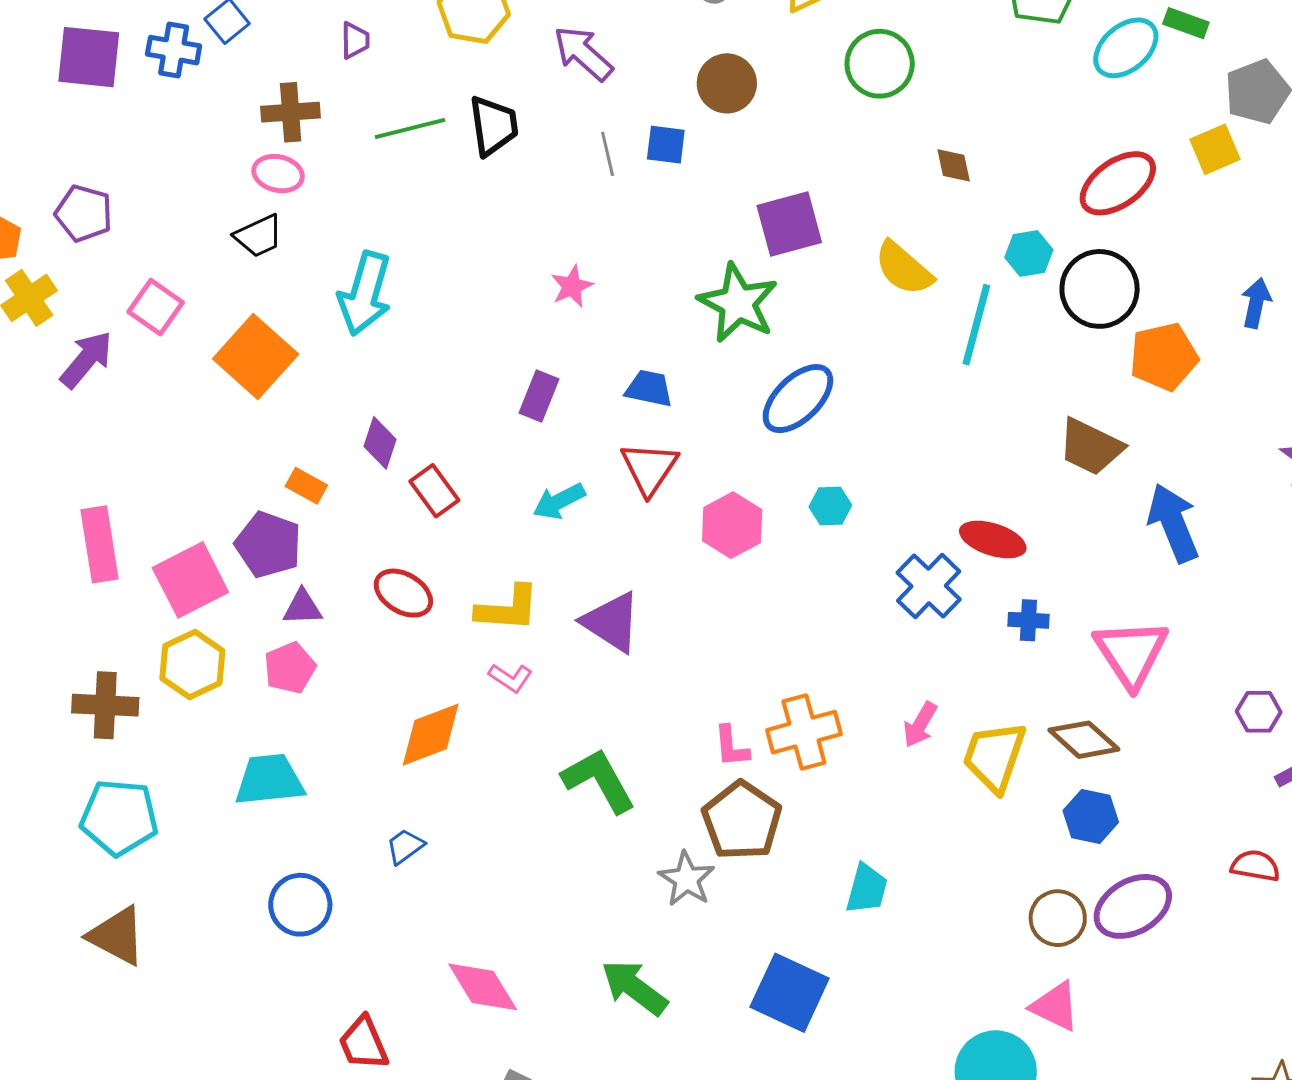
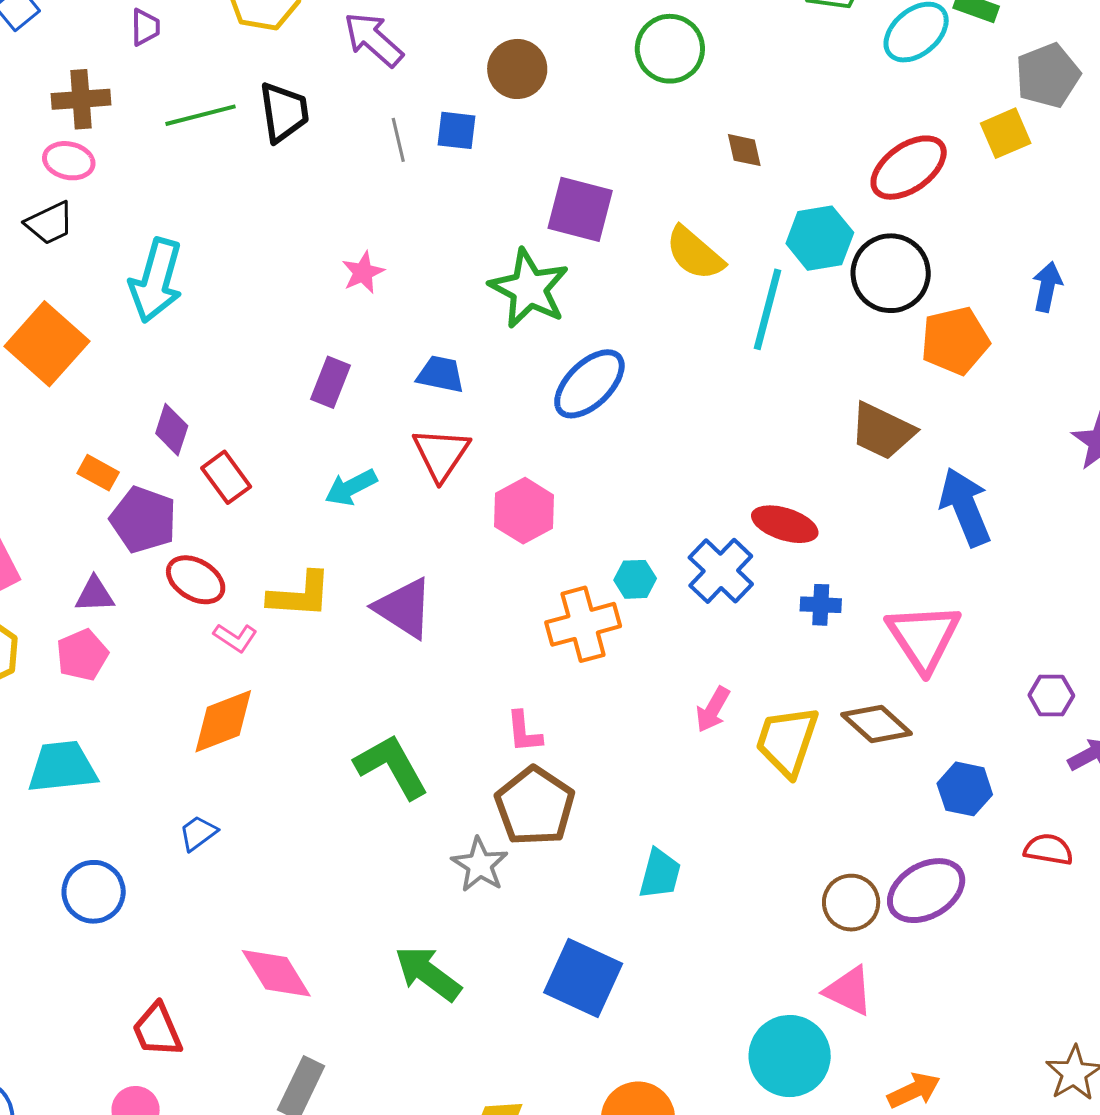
purple square: (789, 224) -> (580, 209), turned 30
cyan hexagon: (1029, 254) -> (820, 238), size x1.4
cyan hexagon: (830, 506) -> (635, 579), moved
purple pentagon: (268, 545) -> (143, 520), moved
pink L-shape: (510, 678) -> (235, 638), moved
orange cross: (804, 732) -> (583, 624), moved
blue hexagon: (1091, 816) -> (965, 789), moved

